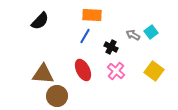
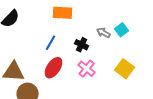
blue line: (85, 36) -> (51, 43), moved
red ellipse: (83, 70) -> (54, 68), turned 60

